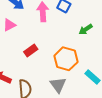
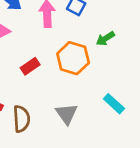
orange hexagon: (66, 59) -> (73, 58), moved

